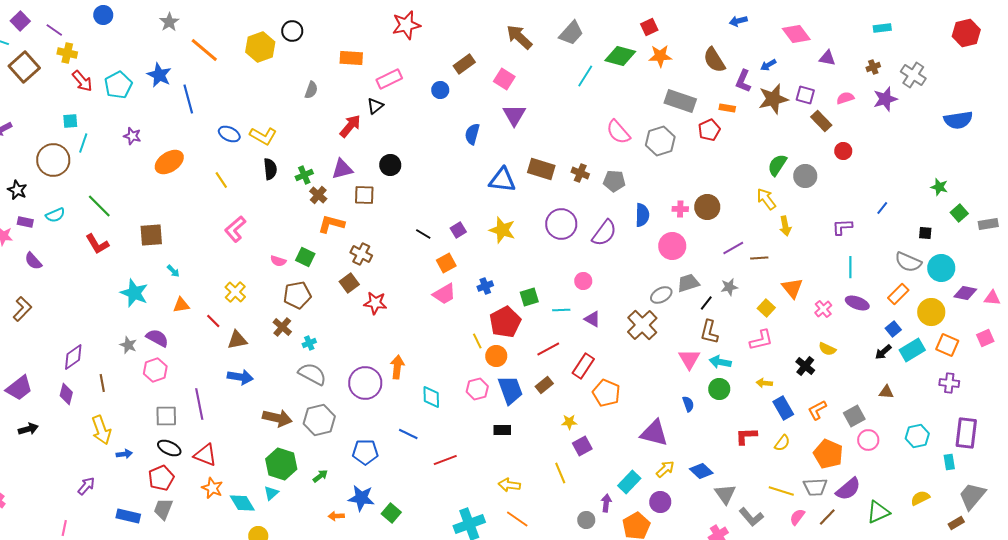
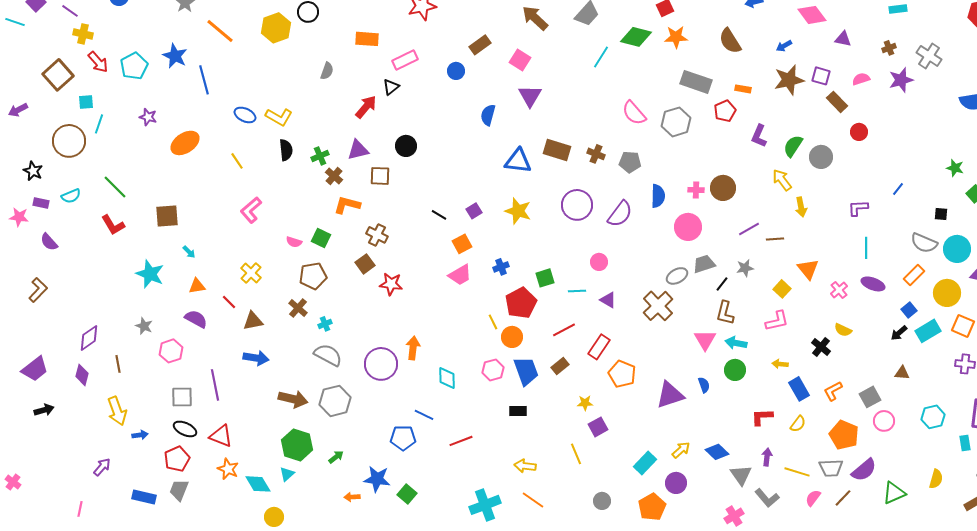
brown square: (24, 67) -> (58, 75), moved
purple L-shape: (743, 81) -> (759, 136), moved
purple semicircle: (157, 338) -> (196, 319), moved
purple triangle: (654, 433) -> (670, 395), moved, turned -32
blue pentagon: (365, 452) -> (403, 438), moved
yellow semicircle: (920, 498) -> (936, 479), turned 132
purple arrow: (606, 503) -> (767, 457), moved

